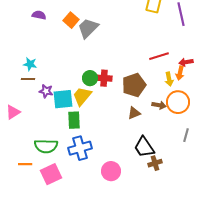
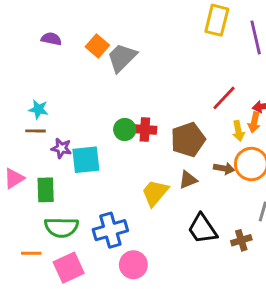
red line: (159, 56) -> (224, 98), turned -30
yellow trapezoid: (82, 96) -> (155, 193), moved
green rectangle: (74, 120) -> (46, 190), moved
brown cross: (155, 163) -> (241, 240), moved
pink circle: (111, 171) -> (133, 265), moved

